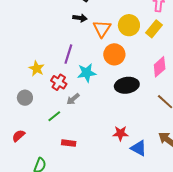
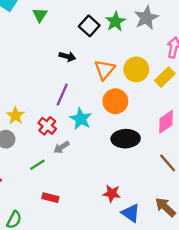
black arrow: (80, 18) -> (67, 56), moved
yellow star: (37, 68) -> (15, 116), moved
cyan star: (87, 73) -> (81, 119), turned 30

